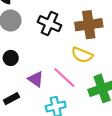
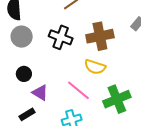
purple triangle: (36, 79) -> (40, 93), moved

